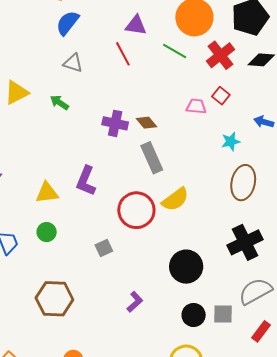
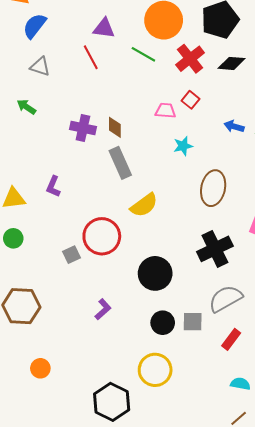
brown diamond: (147, 123) -> (115, 127), turned 40
cyan star: (231, 141) -> (183, 146), moved
purple L-shape: (86, 181) -> (53, 186), size x0.7
red circle: (136, 210) -> (102, 236), moved

